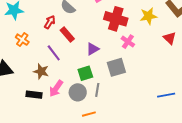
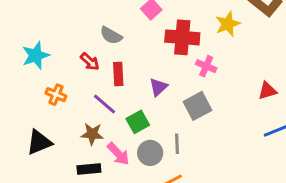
red arrow: (50, 22) -> (90, 62), turned 112
red rectangle: (67, 35) -> (118, 74), turned 49
red triangle: (170, 38) -> (267, 91), moved, turned -48
green square: (85, 73) -> (138, 122), moved
pink arrow: (56, 89) -> (118, 154), turned -66

